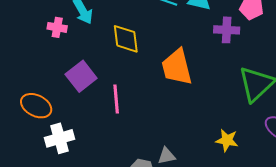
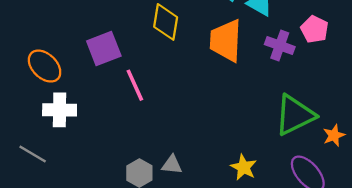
orange trapezoid: (177, 67) -> (226, 41), moved
pink line: (116, 99) -> (135, 85), turned -36

